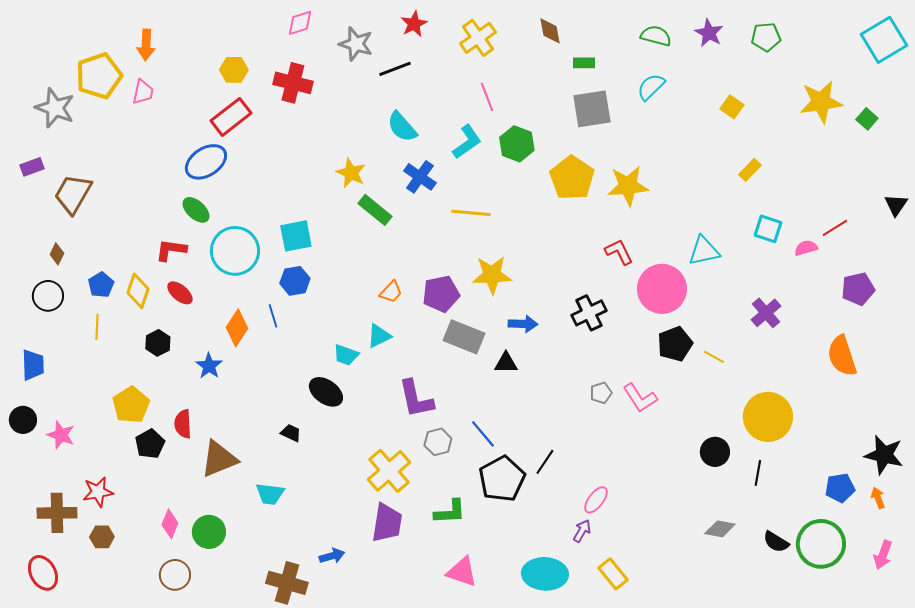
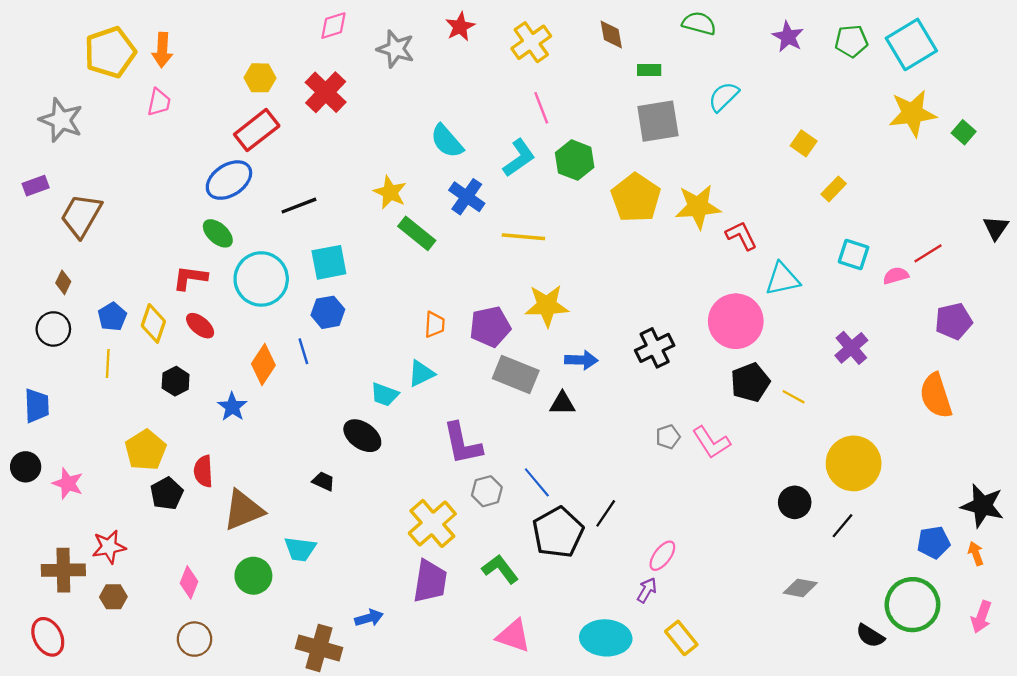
green semicircle: (656, 36) -> (699, 23), moved
cyan square: (884, 40) -> (911, 44), moved
black line: (395, 69) -> (299, 206), moved
yellow pentagon: (99, 76) -> (110, 52), moved
red cross: (293, 83) -> (326, 92), turned 30
yellow square: (732, 107) -> (804, 143), moved
red L-shape: (619, 252) -> (741, 236), moved
orange trapezoid: (391, 292) -> (435, 325), turned -40
black line: (758, 473) -> (842, 526), turned 30
green L-shape: (450, 512) -> (500, 569), turned -124
green circle: (209, 532) -> (253, 576), moved
black semicircle: (776, 542) -> (870, 636), moved

